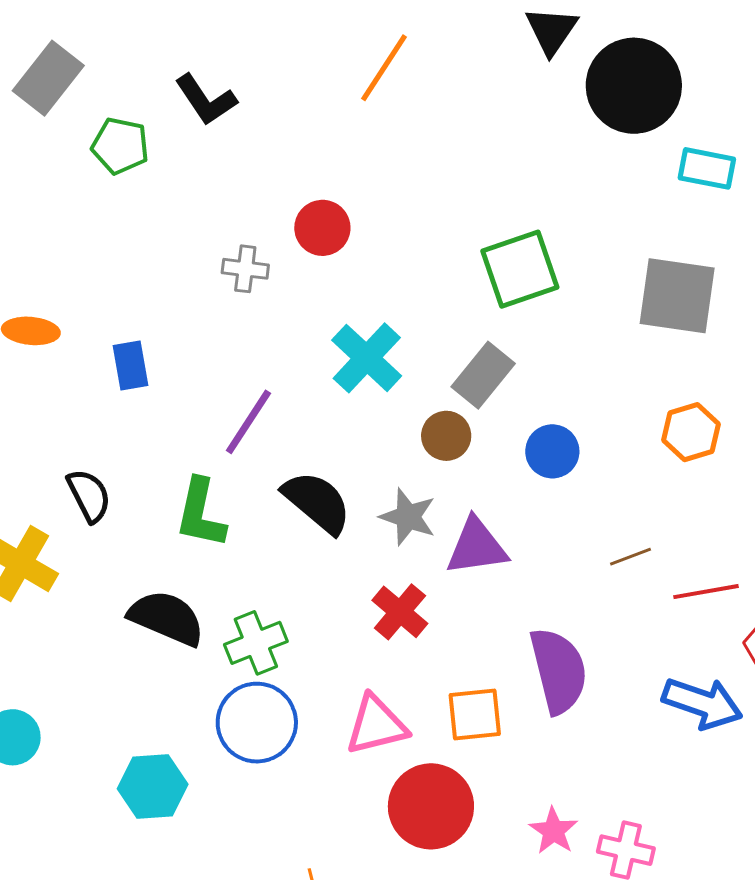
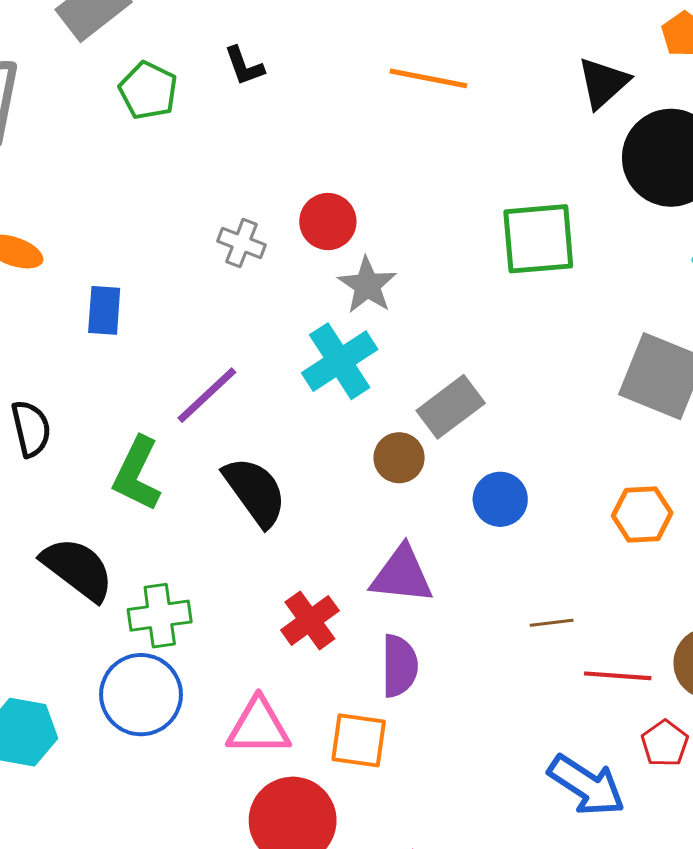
orange line: (384, 68) -> (428, 78), turned 54
black L-shape: (206, 100) -> (244, 66), size x0.7
green square: (520, 269) -> (538, 239), moved
gray star: (408, 517) -> (367, 285), moved
purple semicircle: (559, 671) -> (399, 666), moved, size x0.7

